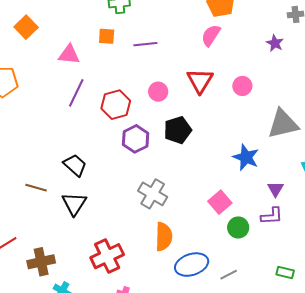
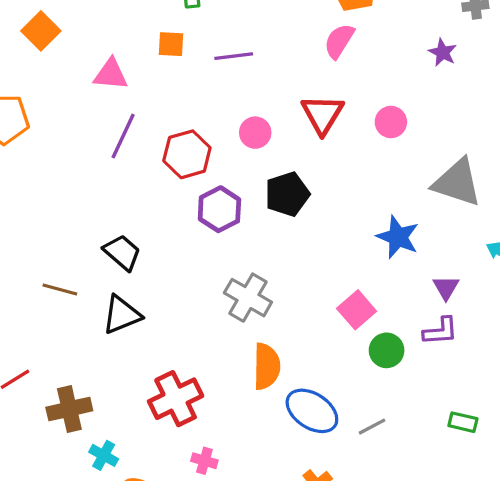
gray triangle: (283, 124) -> (457, 182), turned 32
black triangle: (74, 204) -> (122, 315), turned 36
blue ellipse: (192, 265) -> (312, 411), turned 52

